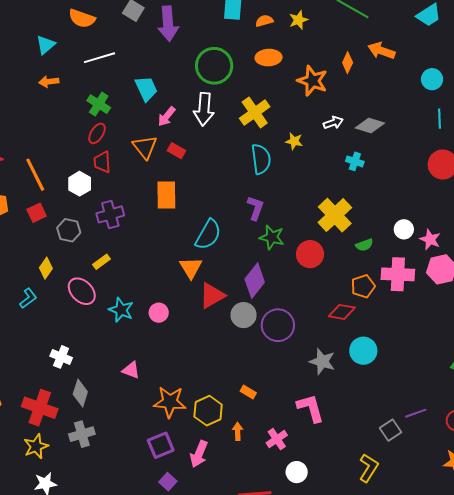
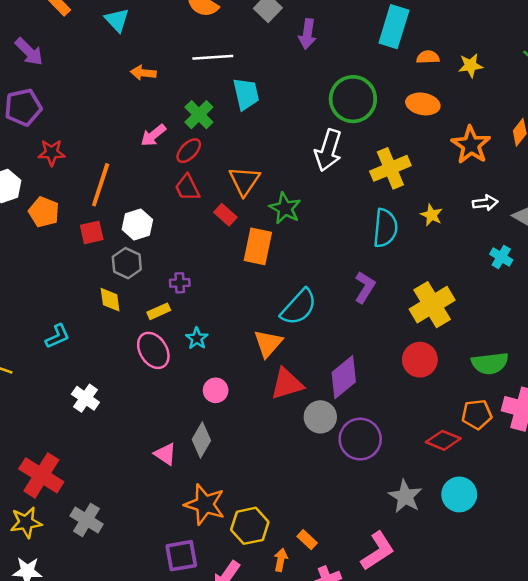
purple arrow: (168, 24) -> (307, 34), size x0.7
cyan triangle: (46, 45) -> (117, 20), moved, turned -45
cyan trapezoid: (146, 89) -> (246, 94), moved
pink arrow: (167, 116) -> (153, 135), moved
red rectangle: (176, 151) -> (225, 215), moved
red trapezoid: (102, 162) -> (187, 188), turned -35
orange line: (35, 175) -> (101, 185), turned 32
white hexagon: (80, 184) -> (137, 225), moved
purple cross: (110, 214) -> (180, 283), moved, size x0.6
yellow cross: (335, 215) -> (432, 305), moved
green star: (272, 237) -> (285, 208), moved
green semicircle: (364, 245) -> (490, 363), size x1.6
yellow diamond: (46, 268) -> (110, 300), moved, turned -55
pink ellipse: (82, 291) -> (153, 350), moved
cyan star: (121, 310) -> (197, 338), moved, size x0.7
white cross: (61, 357) -> (85, 398), moved
orange rectangle: (248, 392) -> (307, 540), moved
gray diamond: (80, 393) -> (201, 440), moved
pink L-shape: (310, 408) -> (378, 551), turned 60
gray cross: (82, 434) -> (87, 520), turned 35

